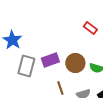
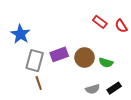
brown line: (60, 88) -> (39, 83), moved

